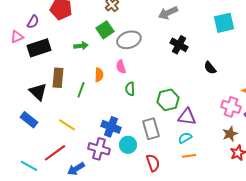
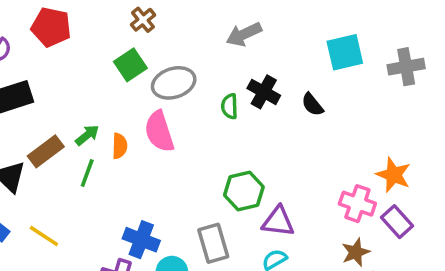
green arrow: (81, 46) -> (87, 135), moved, turned -32
pink semicircle: (121, 67) -> (159, 132), size x1.6
black semicircle: (210, 68) -> (312, 105), moved
brown rectangle: (58, 78) -> (46, 151), turned 48
green semicircle: (130, 89) -> (230, 106), moved
yellow line: (67, 125) -> (44, 236), moved

